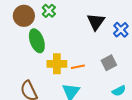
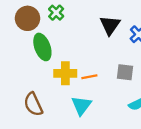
gray square: (109, 63) -> (125, 72), turned 35

